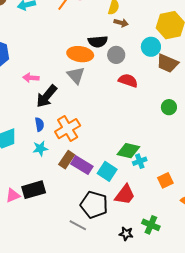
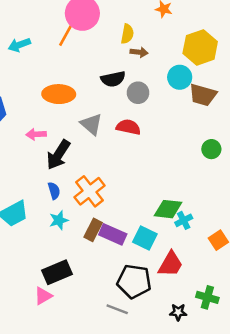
orange ellipse: (80, 54) -> (59, 94), moved
red semicircle: (128, 81) -> (128, 127), moved
pink triangle: (13, 195) -> (43, 296), moved

